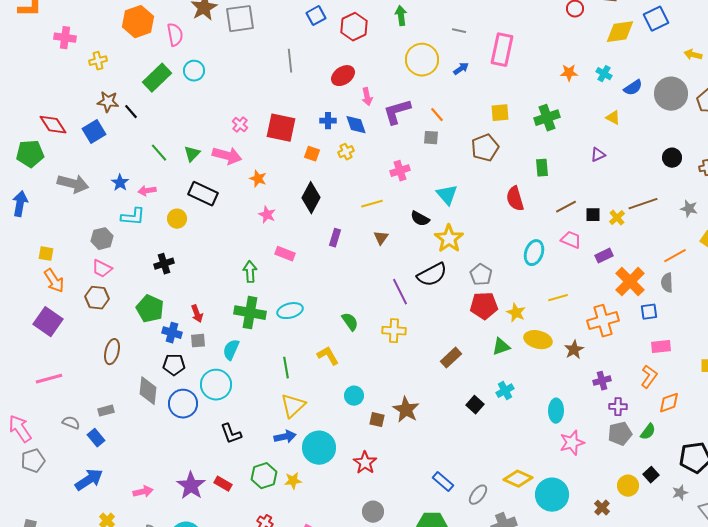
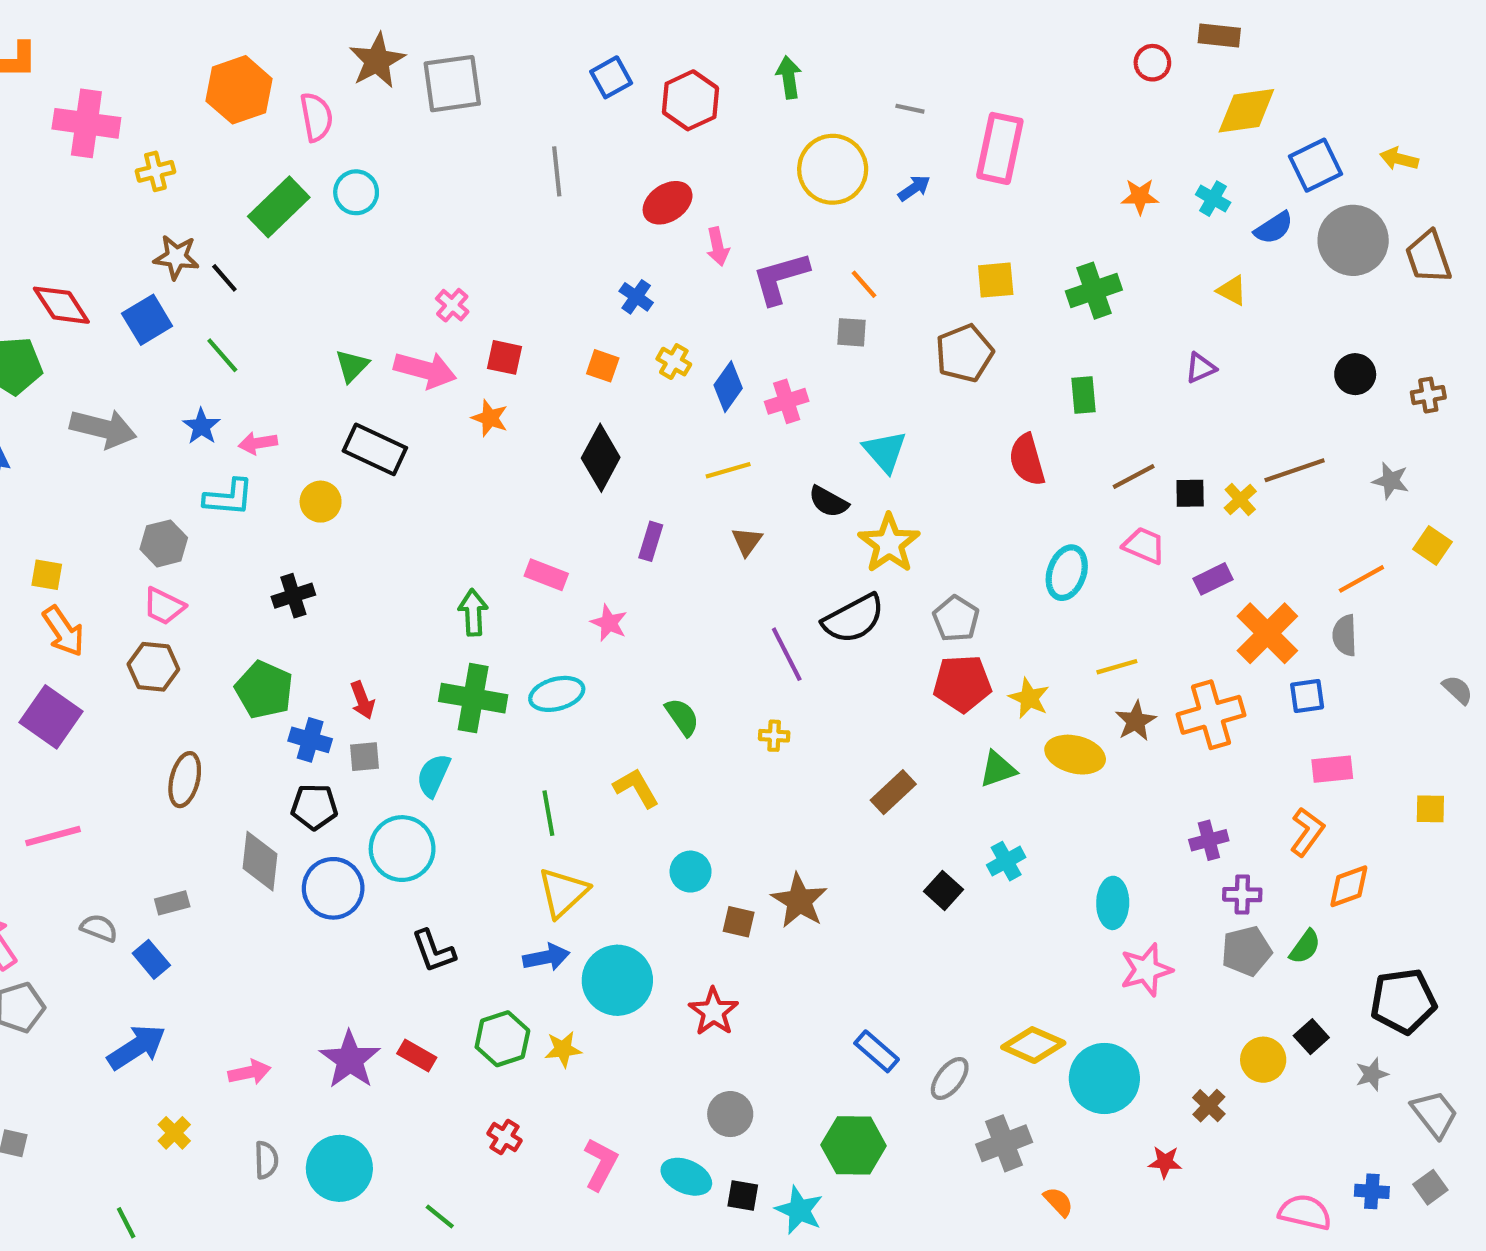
blue square: (656, 19) -> (1315, 165), moved
pink cross: (65, 38) -> (86, 123), size x1.4
blue cross: (328, 121) -> (636, 297), turned 35
blue diamond: (356, 125) -> (728, 387), moved, turned 55
red square: (281, 128) -> (504, 357), moved, size x0.6
yellow cross: (346, 152) -> (674, 362), turned -35
green line: (159, 153) -> (222, 355), moved
pink star: (267, 215) -> (609, 623), moved
yellow cross: (394, 331) -> (774, 736), size x0.6
brown star: (574, 350) -> (1136, 721), moved

